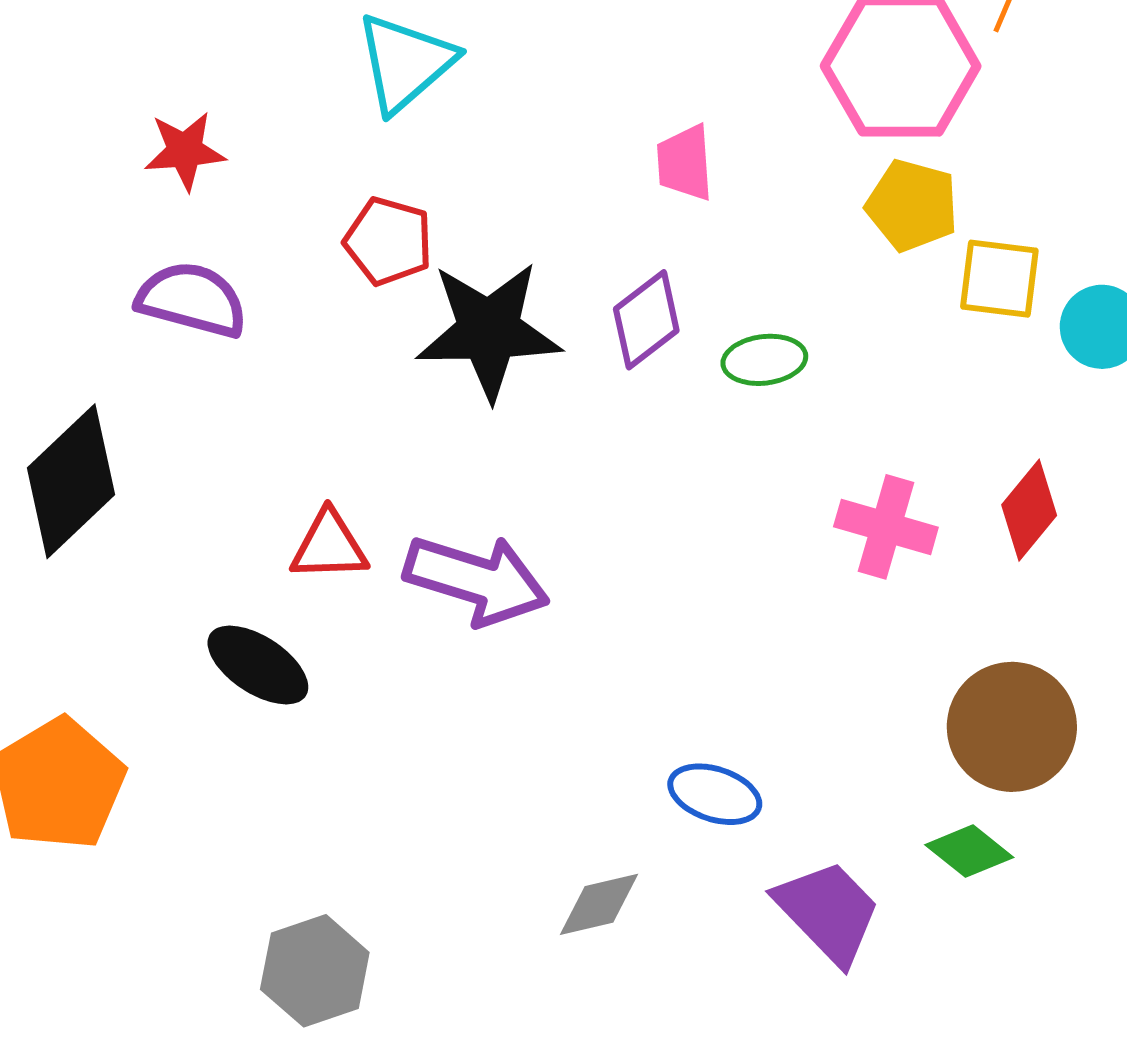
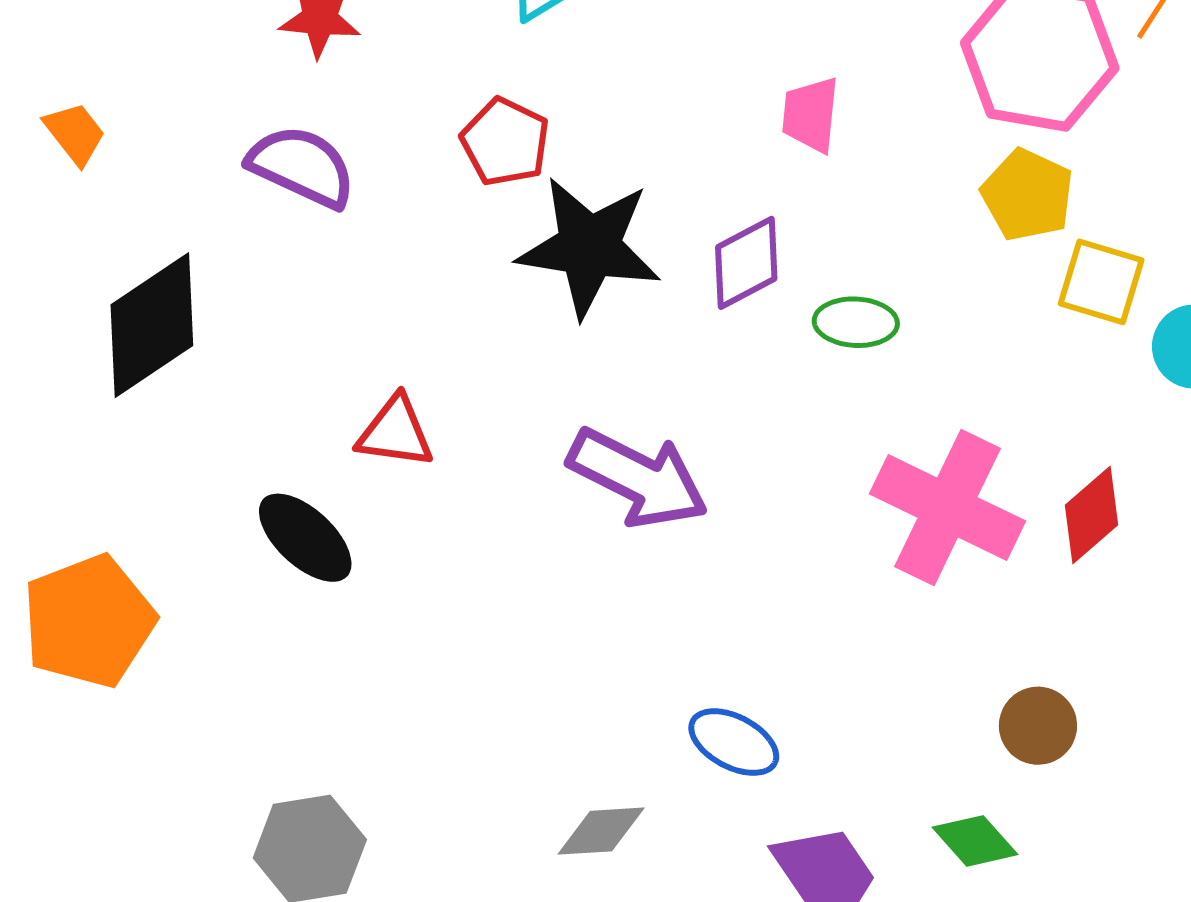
pink cross: (886, 527) -> (948, 507), size x1.5
purple arrow: (477, 580) -> (638, 478), moved
brown circle: (1012, 727) -> (1038, 726), size x0.6

